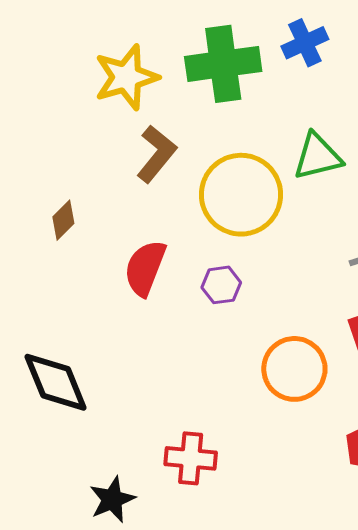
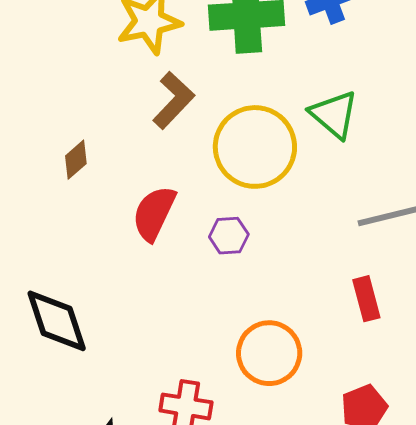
green triangle: (317, 157) -> (334, 114), turned 50
orange circle: (294, 369) -> (269, 353), moved

